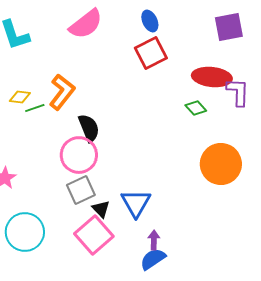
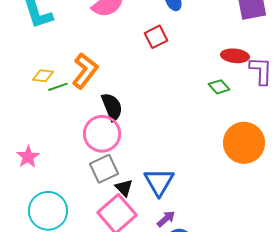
red square: (151, 53) -> (156, 37), moved, size x0.7
red ellipse: (212, 77) -> (235, 56), size x0.7
purple arrow: (154, 240) -> (166, 219), moved, turned 48

